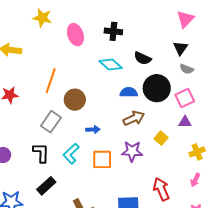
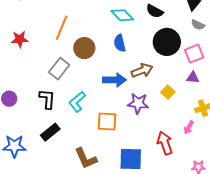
blue semicircle: (129, 92) -> (120, 43), moved, turned -108
blue arrow: (93, 130) -> (114, 80), moved, size x1.6
orange square: (102, 159) -> (107, 122), moved
pink arrow: (195, 180) -> (189, 127), moved

